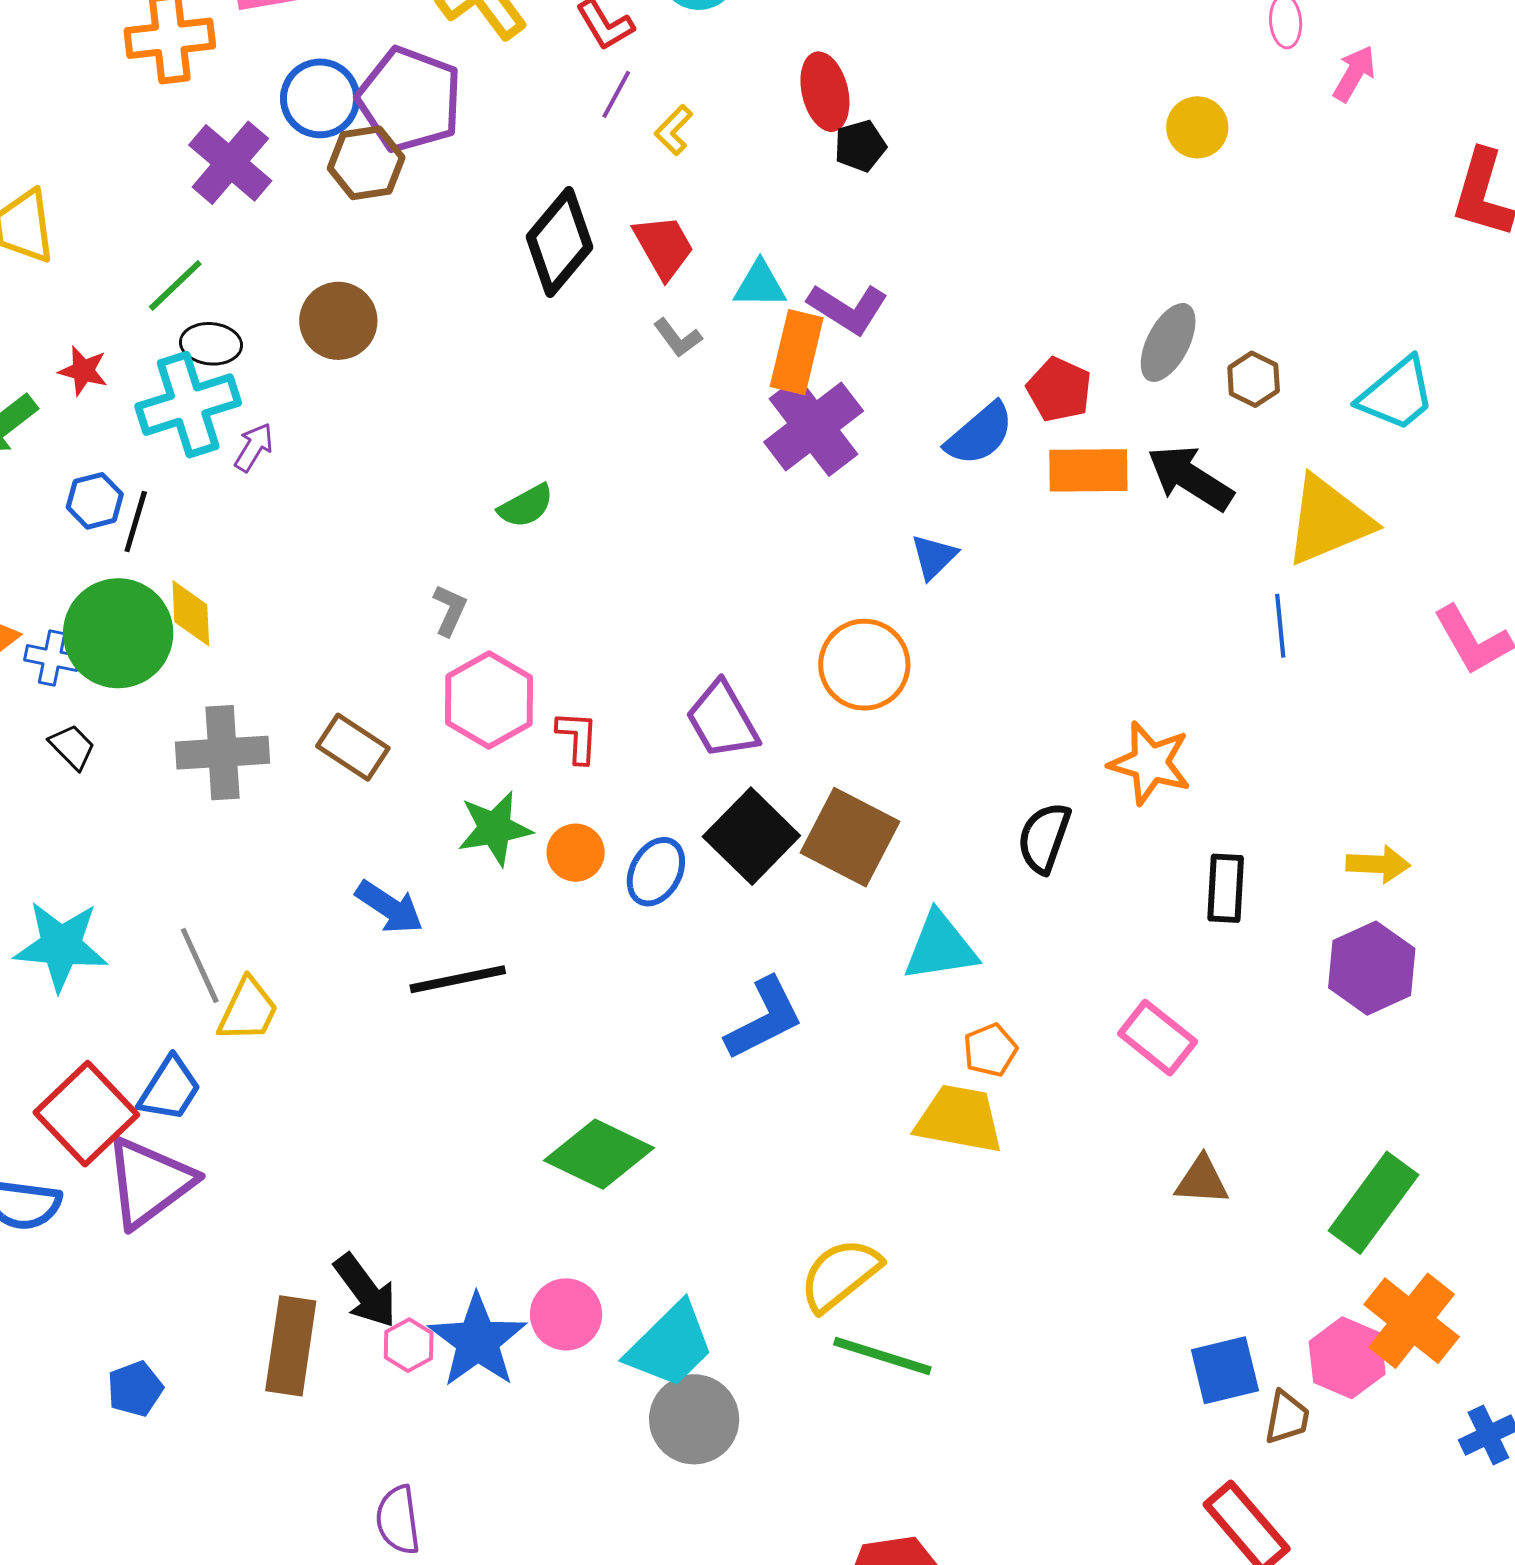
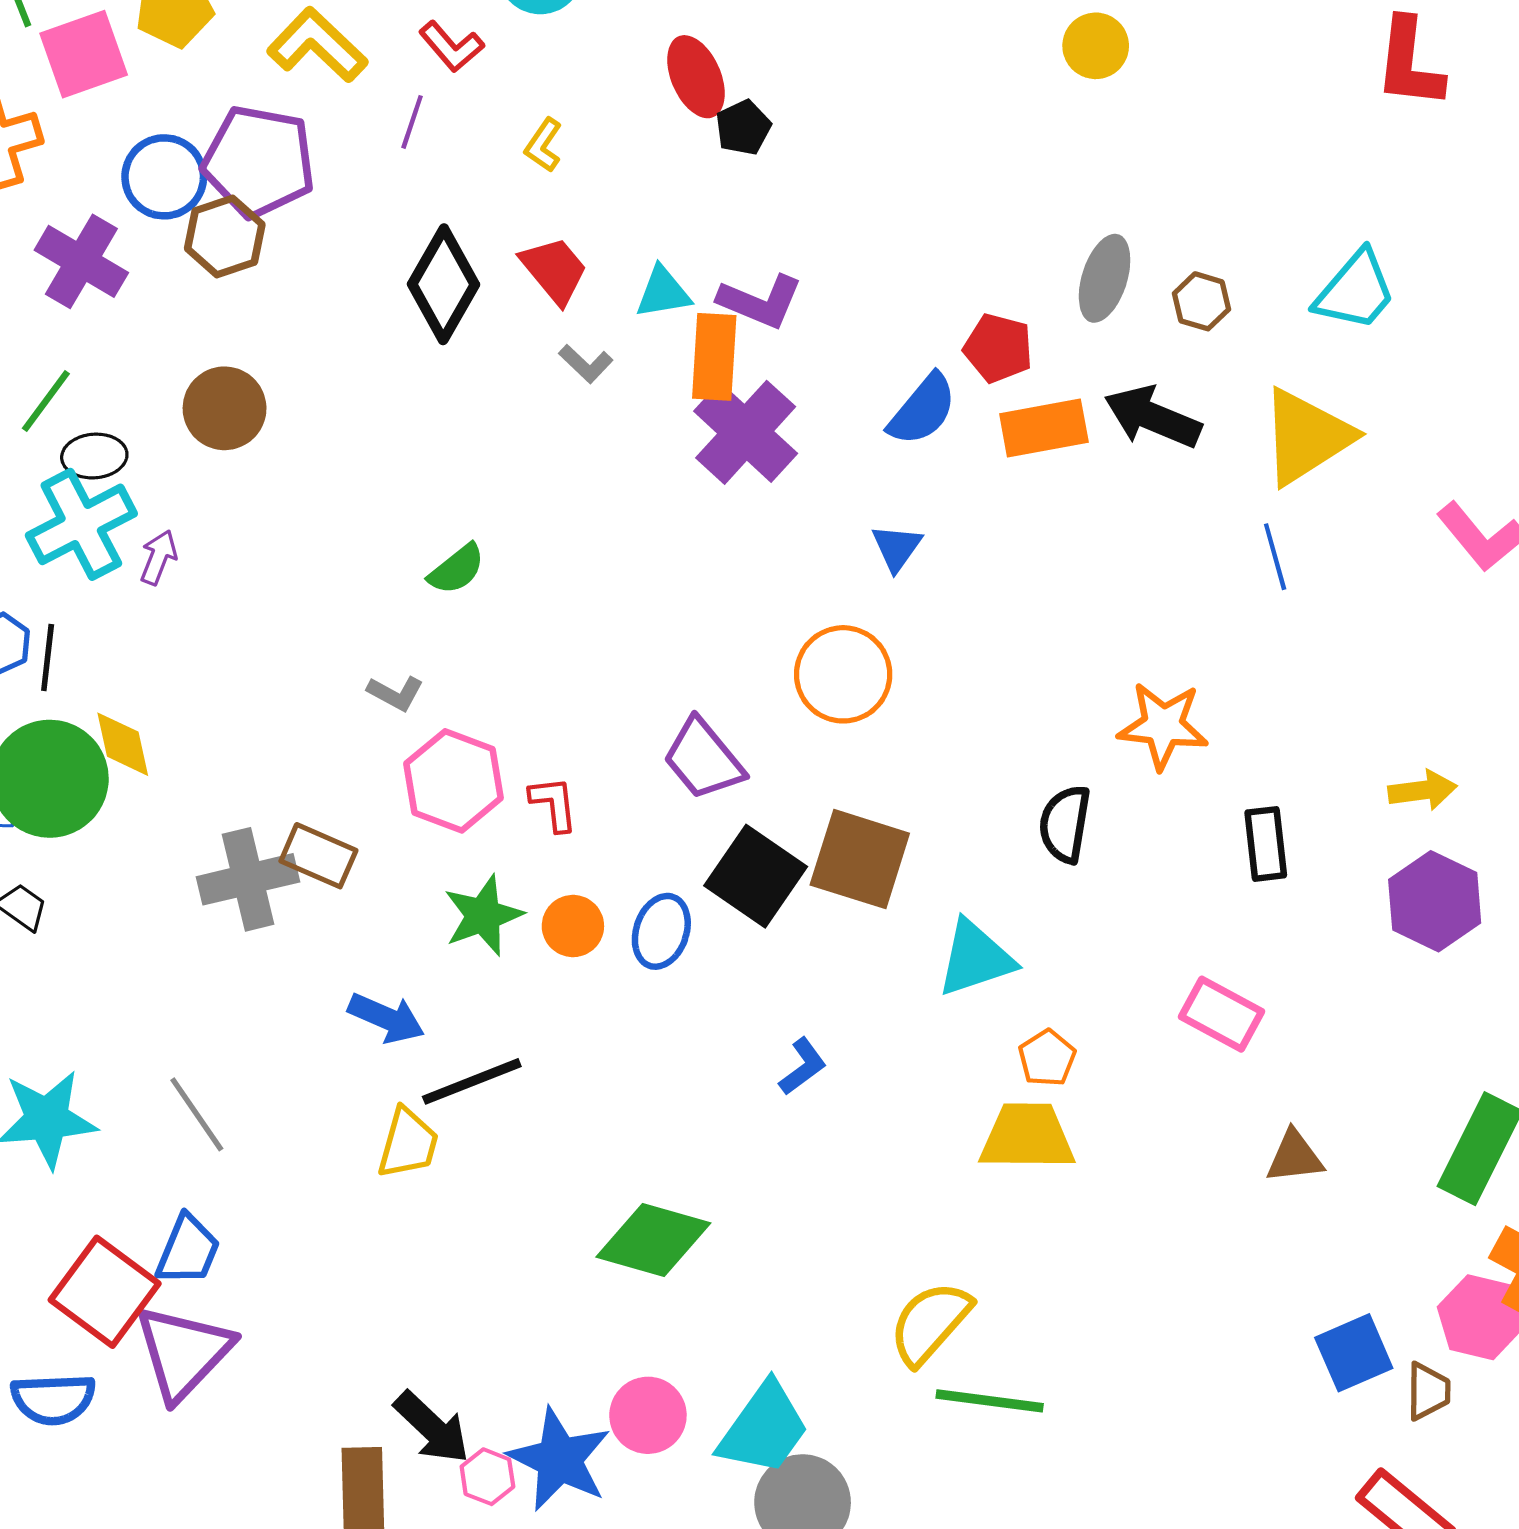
purple line: (616, 94) -> (412, 122), moved
gray L-shape: (450, 610) -> (395, 693), turned 104
gray cross: (222, 753) -> (248, 879), moved
yellow trapezoid: (248, 1010) -> (408, 1143), moved
blue L-shape: (764, 1019) -> (803, 1067), size x0.6

